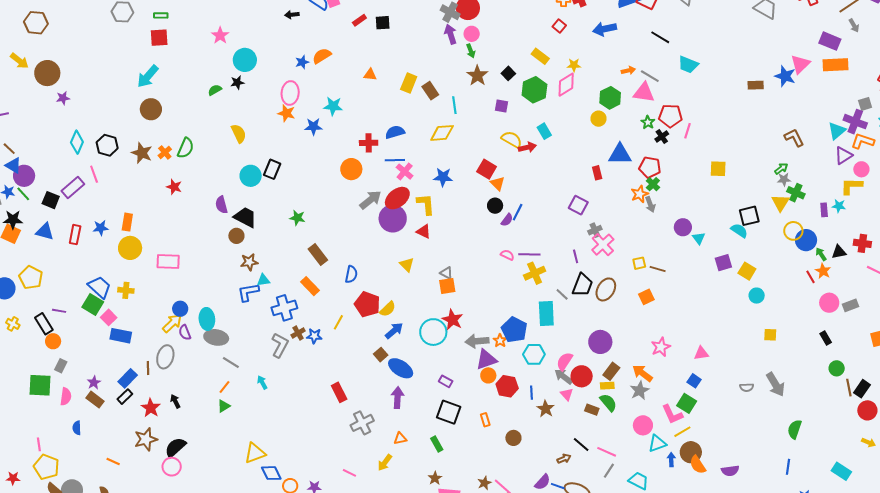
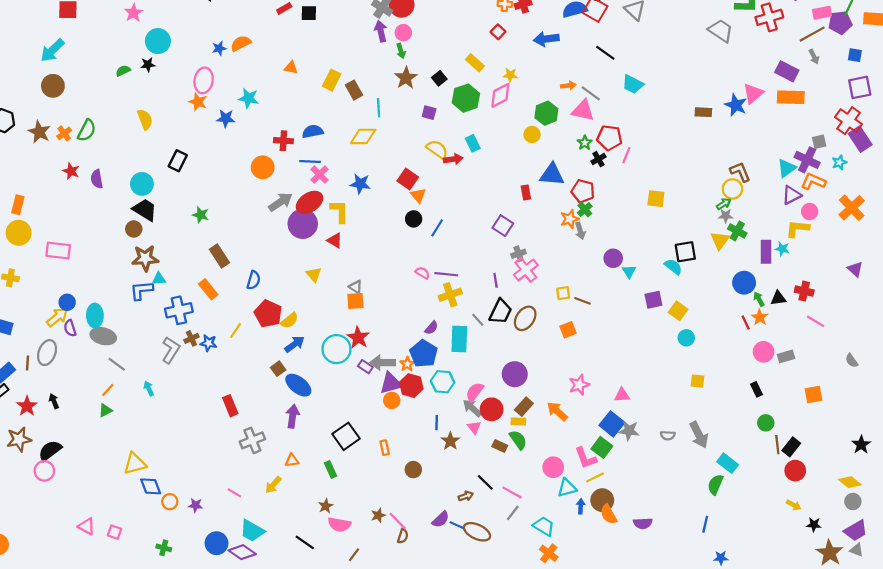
cyan circle: (251, 176) -> (142, 184), moved
purple semicircle: (221, 205) -> (97, 179), moved
purple rectangle: (824, 210) -> (766, 252), size x1.5
purple semicircle: (507, 220) -> (431, 328), moved
yellow circle: (793, 231) -> (732, 189), moved
brown star: (249, 262) -> (145, 258), size x1.4
purple rectangle: (446, 381) -> (365, 367), moved
blue square: (694, 381) -> (612, 424), size x1.6
red hexagon: (507, 386) -> (411, 386), moved
gray star: (640, 390) -> (629, 431), moved, turned 30
black square: (449, 412) -> (346, 436), turned 30
cyan rectangle: (841, 471) -> (728, 463), moved

